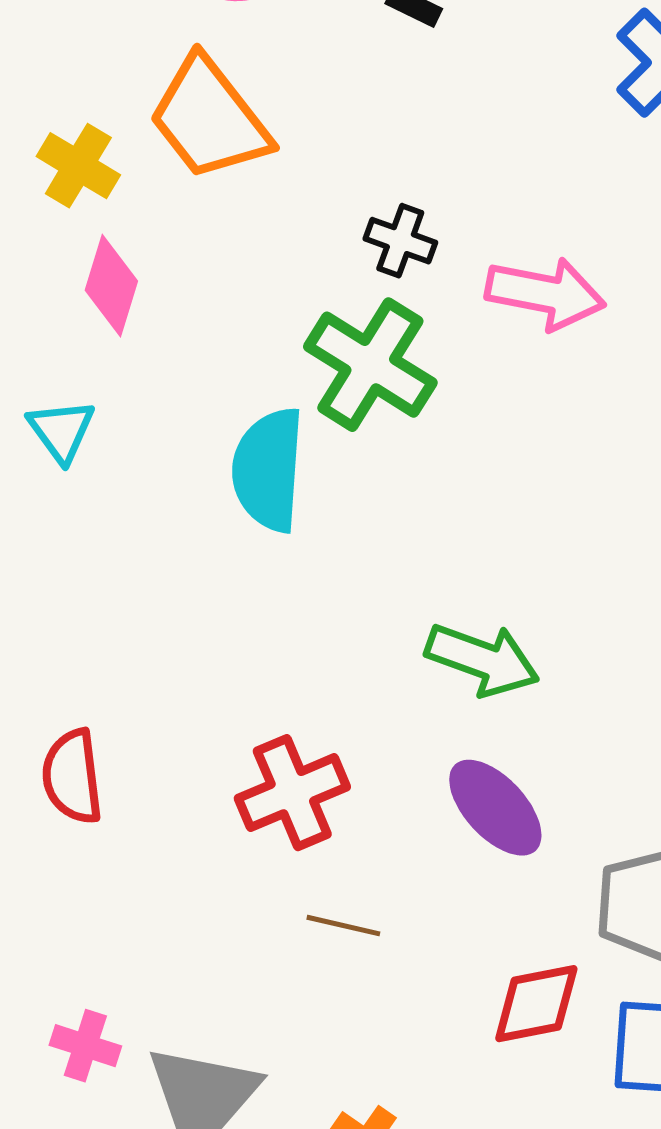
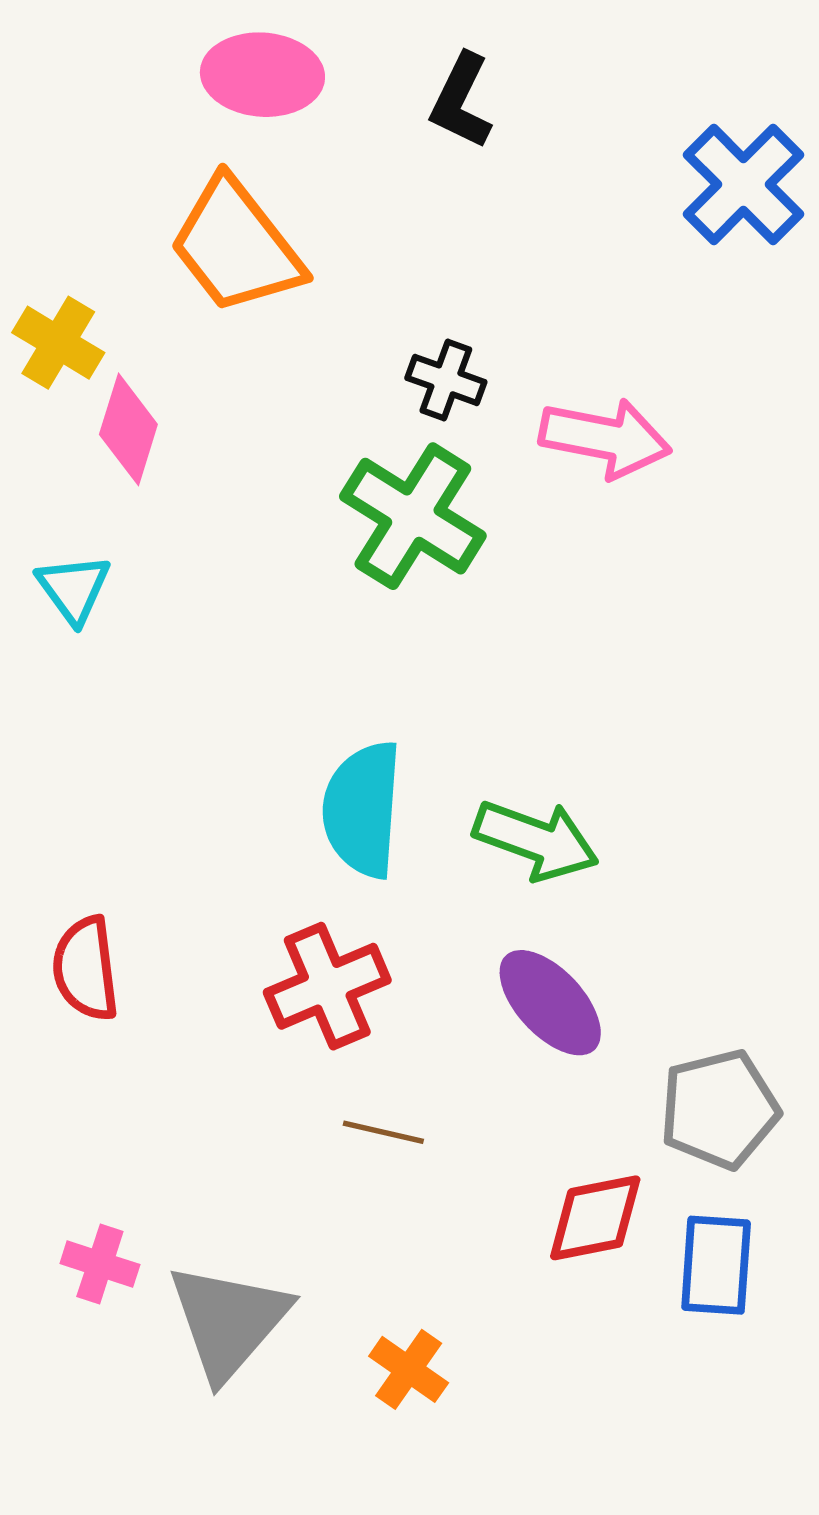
yellow cross: (78, 166) -> (58, 343), moved
cyan semicircle: (268, 470) -> (362, 809), moved

